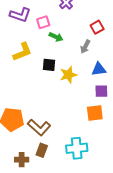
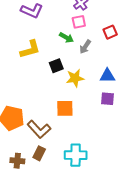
pink square: (43, 22) -> (79, 22), moved
gray arrow: (85, 47) -> (85, 47), moved
black square: (49, 65) -> (56, 66), turned -32
orange square: (95, 113) -> (65, 108), moved

